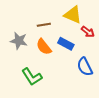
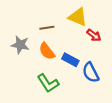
blue rectangle: (66, 44) -> (70, 60), moved
green L-shape: (32, 77) -> (48, 83), moved

